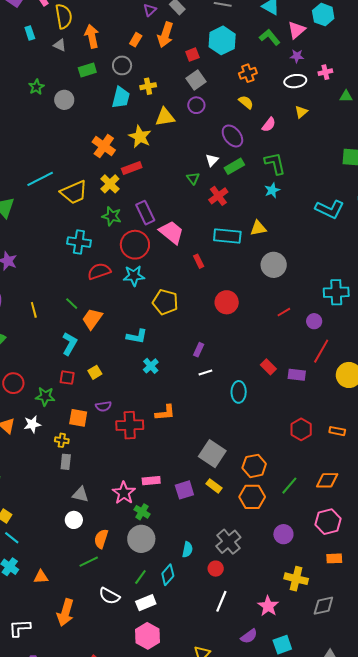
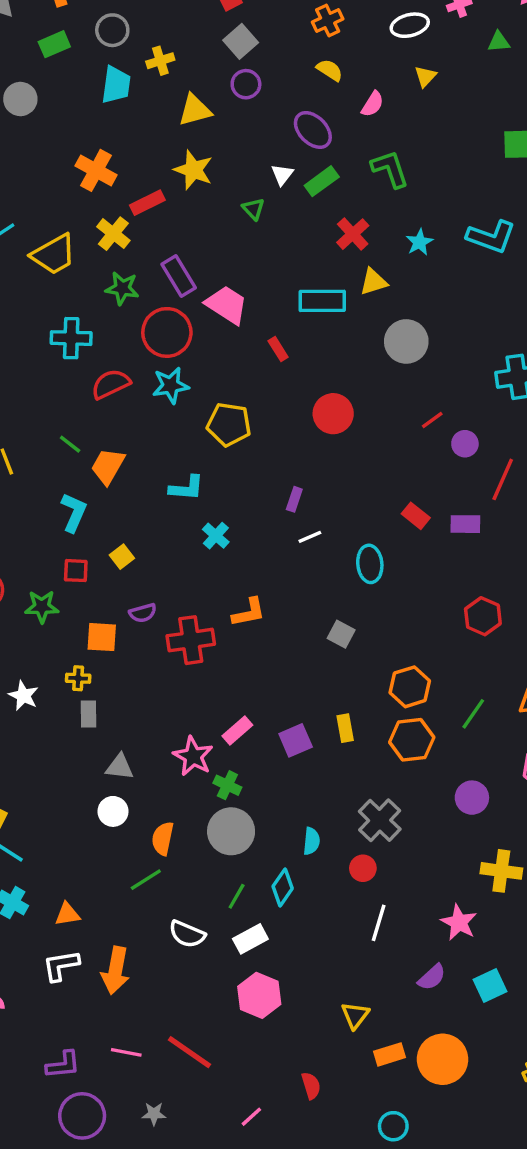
yellow star: (140, 137) -> (193, 170), moved
cyan star: (272, 190) -> (419, 242), moved
red cross: (218, 196) -> (353, 234), moved
purple circle: (314, 321) -> (465, 444), moved
white star: (32, 424) -> (23, 696), moved, turned -30
gray square: (212, 454) -> (341, 634), moved, size x0.6
pink rectangle: (151, 481) -> (237, 730), turned -30
yellow rectangle: (214, 486) -> (345, 728), turned 49
white L-shape: (20, 628) -> (61, 966), moved

